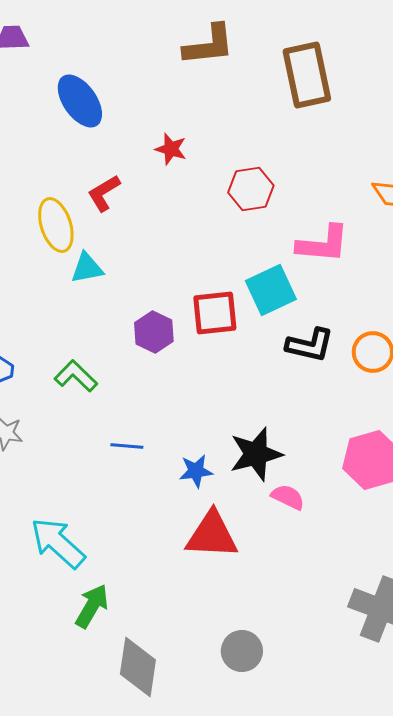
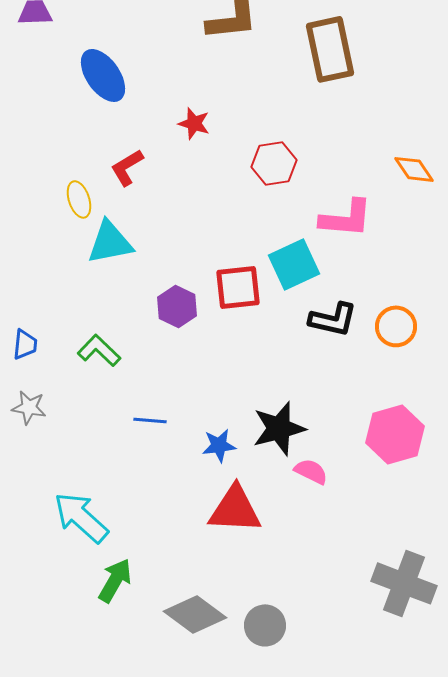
yellow ellipse: (56, 225) -> (79, 199), size x0.7
cyan triangle: (87, 268) -> (110, 242), size x1.4
gray diamond: (138, 667) -> (195, 614), moved, turned -62

